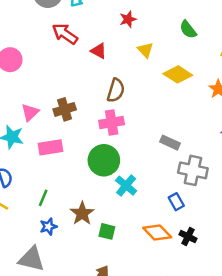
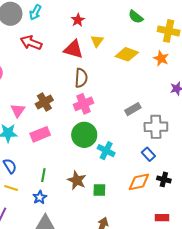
green semicircle: (188, 30) -> (136, 17), moved
yellow triangle: (145, 50) -> (97, 41), turned 32
red triangle: (99, 51) -> (73, 49), moved, size x1.5
gray rectangle: (170, 143) -> (133, 109), turned -42
blue star: (48, 227) -> (40, 197), moved
orange diamond: (157, 233) -> (139, 182), turned -45

